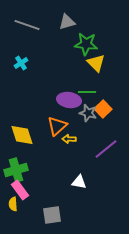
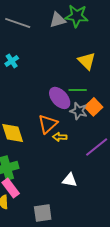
green star: (86, 44) -> (77, 16), moved
purple ellipse: (69, 100) -> (60, 98), turned 40

